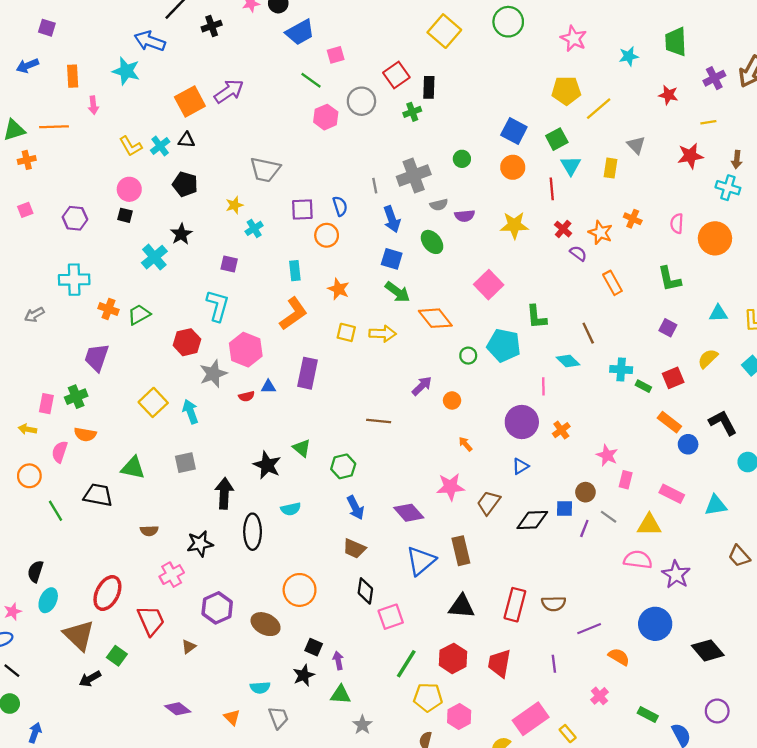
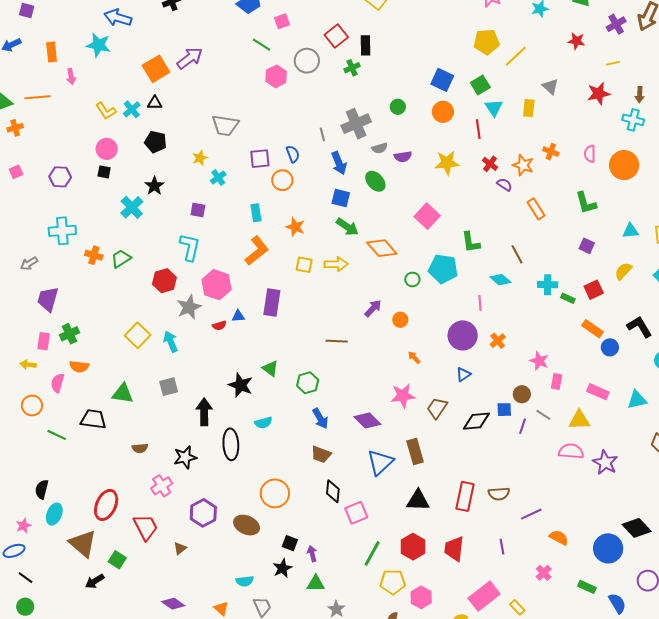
purple trapezoid: (97, 358) -> (48, 299), moved
green line: (56, 511) -> (57, 435), turned -30
blue circle: (655, 624) -> (608, 548), moved

